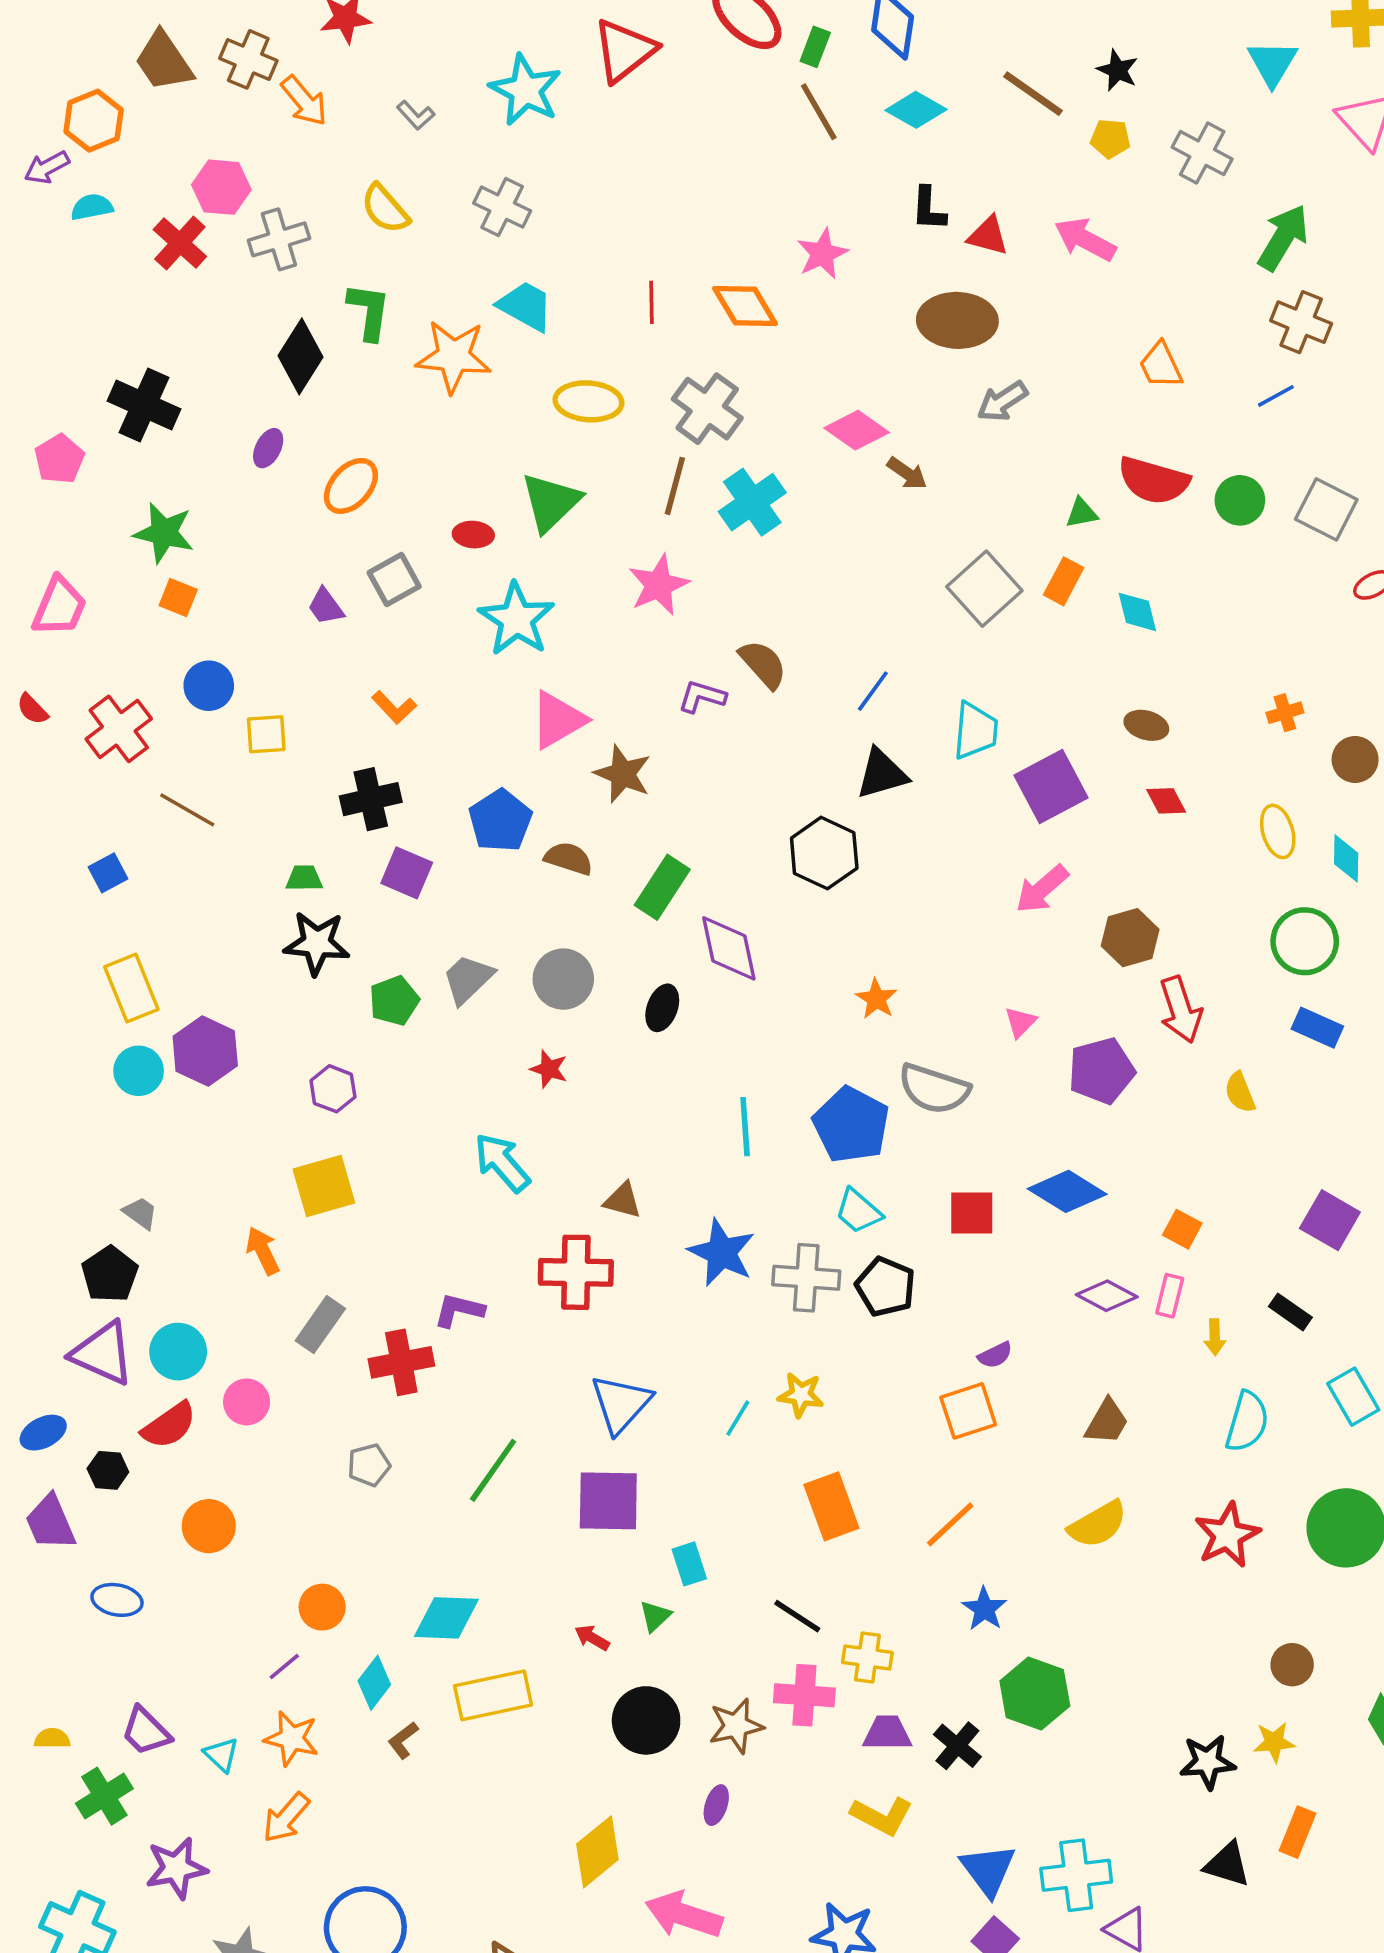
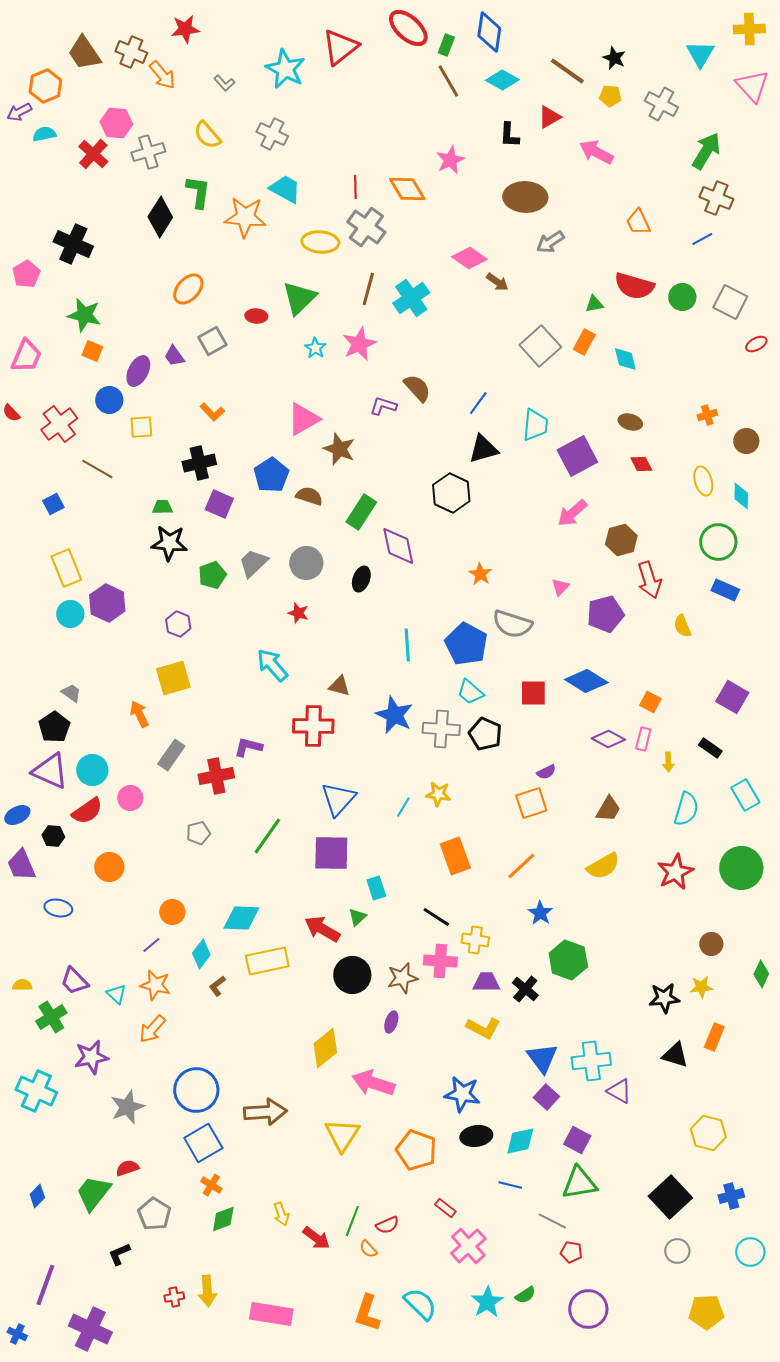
red triangle: (988, 236) -> (549, 117), moved, turned -45
gray cross: (707, 409) -> (366, 227), moved
purple ellipse: (268, 448) -> (138, 371), moved, size x1.4
cyan star: (516, 619) -> (315, 348), moved, size x0.5
red arrow: (592, 1638) -> (322, 929), size x1.8

